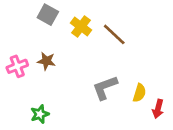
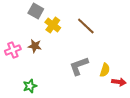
yellow cross: (81, 26) -> (53, 25), moved
red arrow: (158, 109) -> (119, 82), turned -96

